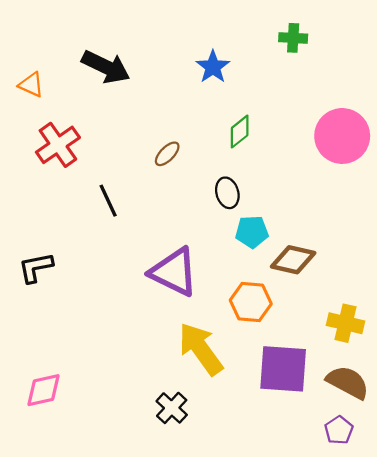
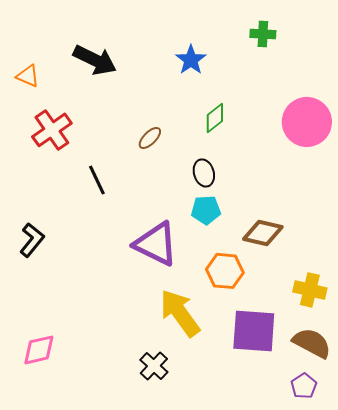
cyan pentagon: (252, 232) -> (206, 210), moved
black L-shape: (36, 267) -> (32, 240), turned 140

